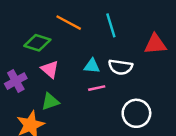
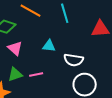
white semicircle: (120, 67) -> (74, 60), moved
pink line: (97, 88) -> (36, 74), moved

